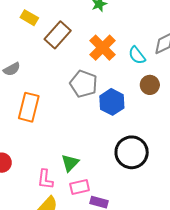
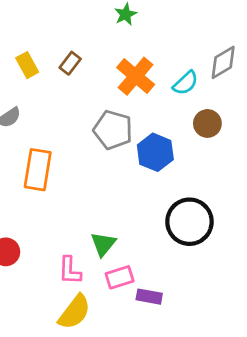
yellow rectangle: (29, 18) -> (27, 65), moved, turned 36
brown rectangle: (58, 35) -> (70, 63), size x0.6
cyan semicircle: (137, 55) -> (185, 83), turned -90

